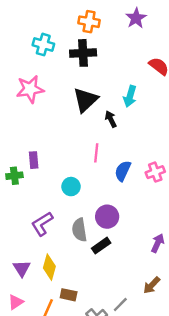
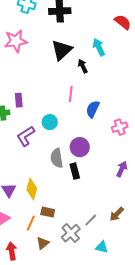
cyan arrow: (130, 96) -> (99, 47), turned 138
pink cross: (155, 172) -> (120, 127), moved
purple L-shape: (42, 224) -> (26, 136), moved
black rectangle: (101, 246) -> (75, 171), turned -70
brown arrow: (152, 285) -> (117, 214), moved

